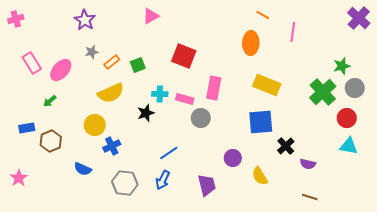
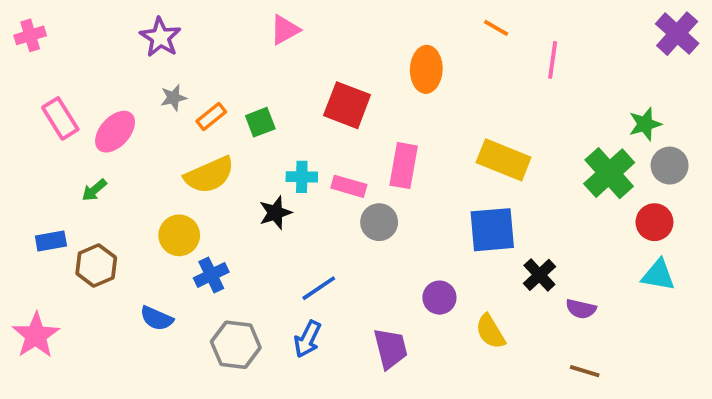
orange ellipse: (251, 43) -> (426, 69), moved
pink star: (19, 178) -> (36, 335), size x1.4

